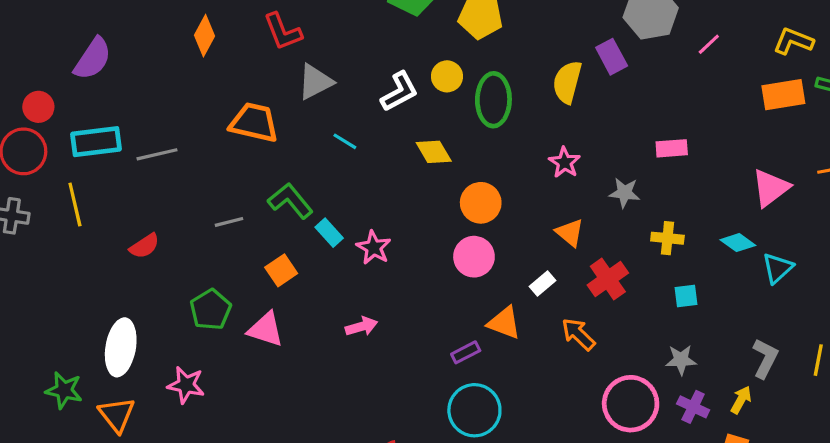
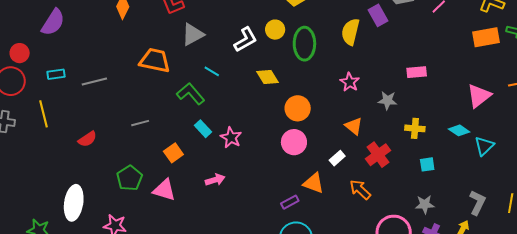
cyan rectangle: (96, 142) -> (56, 74), size x0.6
green L-shape: (290, 201) -> (191, 94), moved
pink arrow: (361, 326) -> (215, 180), moved

